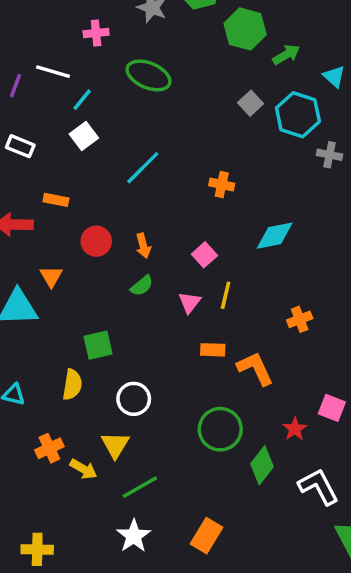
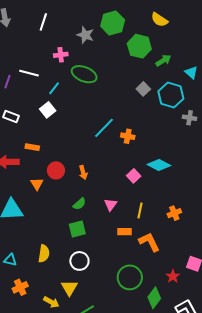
pink cross: (96, 33) -> (61, 55), moved
cyan line: (82, 100) -> (54, 88), moved
cyan line: (143, 168) -> (104, 128), moved
cyan diamond: (275, 236) -> (159, 165), turned 40
pink square: (204, 255) -> (134, 176), moved
orange triangle: (51, 276) -> (37, 184), moved
green semicircle: (142, 286) -> (79, 204), moved
yellow line: (226, 295) -> (140, 211), moved
green square: (98, 345) -> (77, 229), moved
orange cross: (49, 448) -> (20, 287), moved

